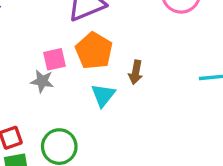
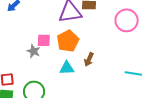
cyan triangle: (103, 95) -> (67, 68), turned 35

